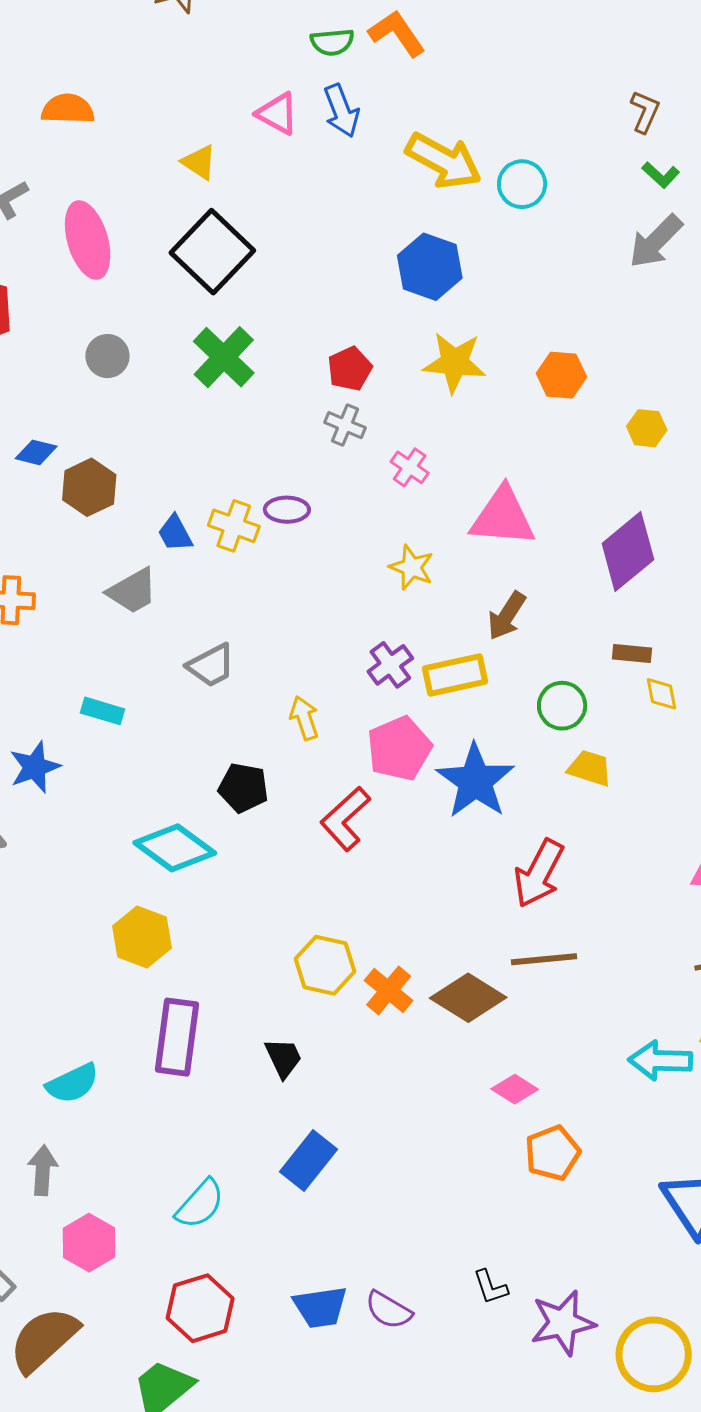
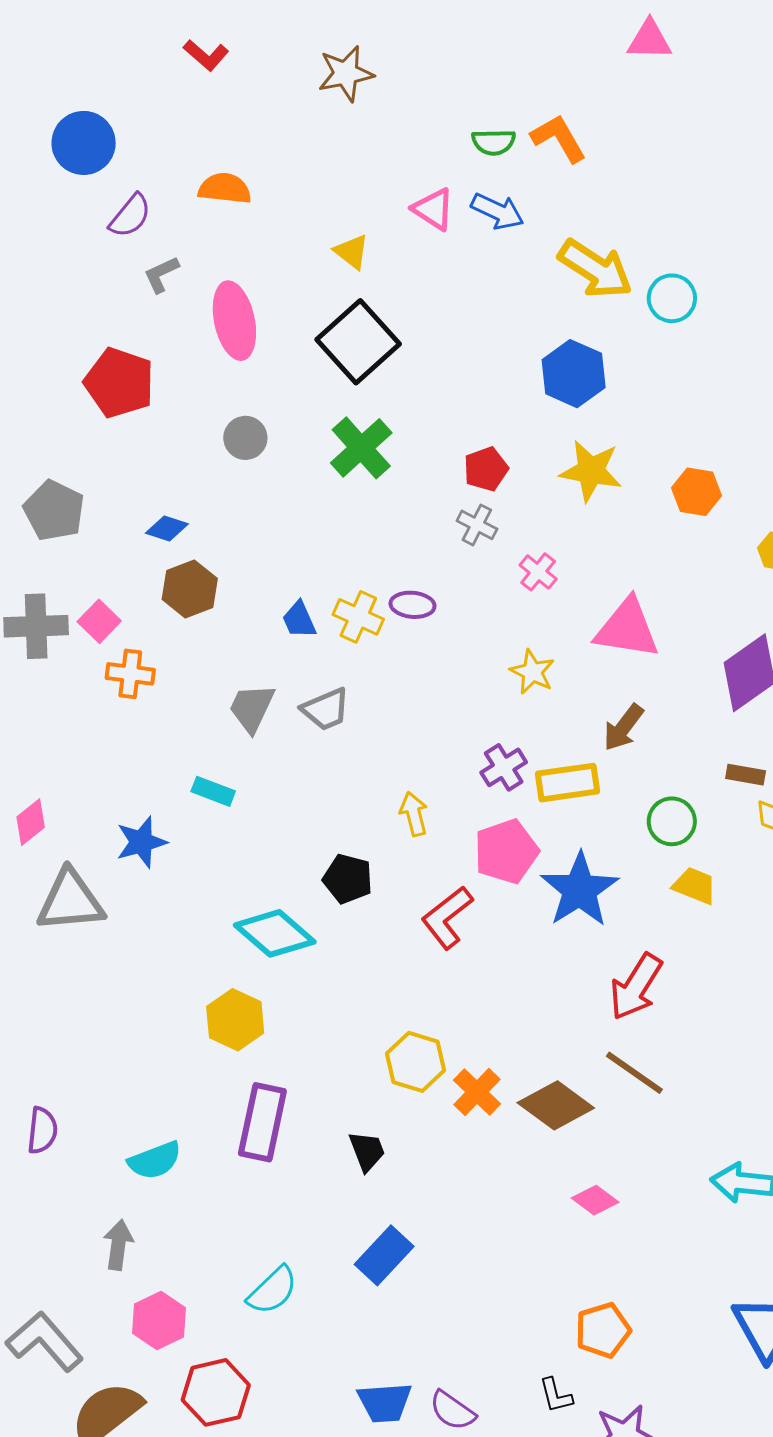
blue arrow: (341, 111) -> (497, 211), turned -48
brown hexagon: (89, 487) -> (190, 589), moved
gray trapezoid: (132, 591) -> (252, 708), moved, turned 140
gray trapezoid: (211, 665) -> (326, 709), moved
brown line: (544, 959) -> (634, 1073), turned 36
orange pentagon: (553, 1153) -> (603, 1330), moved
red hexagon: (200, 1308) -> (216, 1392), moved

